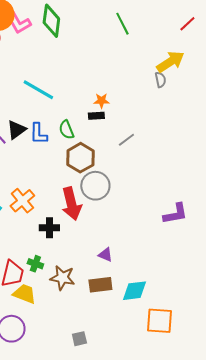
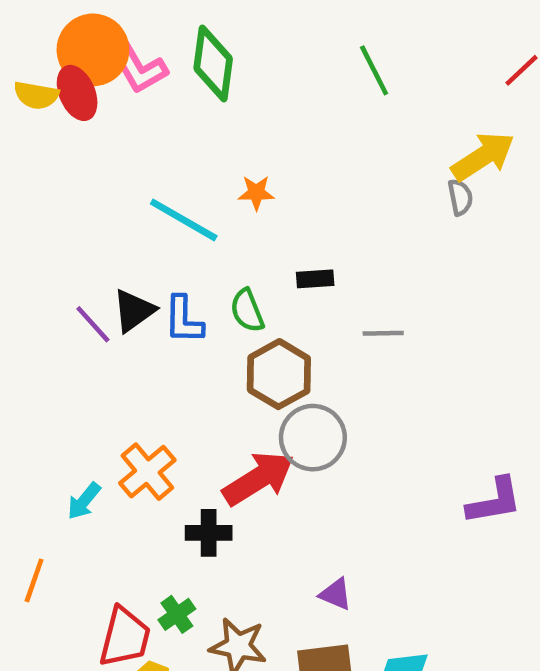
orange star: (101, 101) -> (256, 193), moved
gray line: (126, 140) -> (383, 333), turned 36
red arrow: (71, 204) -> (258, 478), turned -108
green cross: (35, 264) -> (177, 614), turned 35

